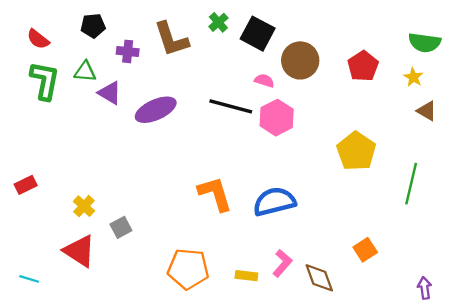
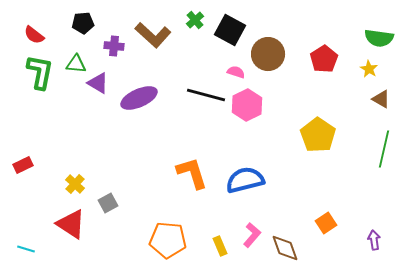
brown L-shape: (171, 39) -> (153, 35), turned -30
green line: (411, 184) -> (384, 149), moved
yellow rectangle: (246, 276) -> (220, 246), turned 60
purple arrow: (425, 288) -> (374, 240), moved

